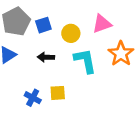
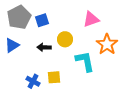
yellow circle: (71, 33) -> (65, 39), moved
cyan L-shape: (85, 61) -> (85, 61), moved

